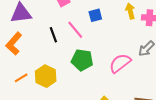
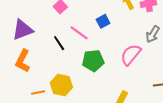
blue square: (95, 15) -> (103, 21), moved
orange line: (21, 78) -> (38, 93), turned 32

